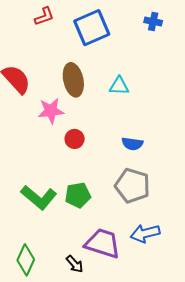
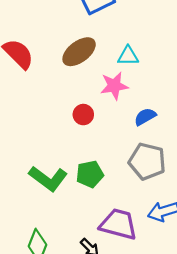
brown ellipse: (73, 80) -> (79, 52), turned 68
pink star: (51, 111) -> (114, 86), moved
blue semicircle: (132, 144) -> (145, 117), turned 145

